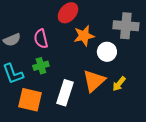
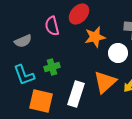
pink semicircle: (41, 39) -> (52, 26), moved

